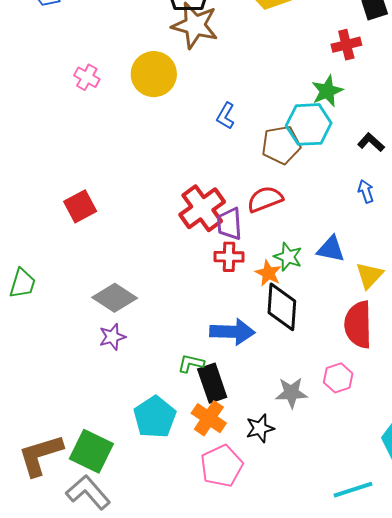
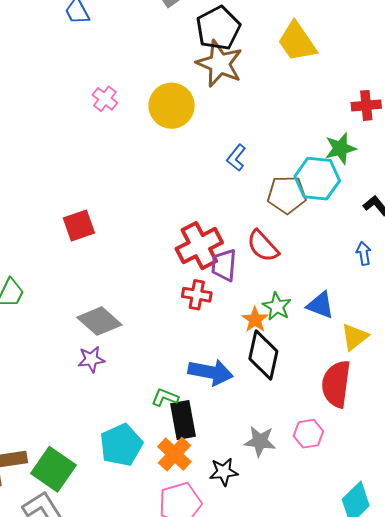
red semicircle: (265, 199) -> (263, 246), turned -120
red cross: (229, 257) -> (197, 295), moved

